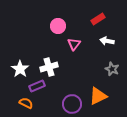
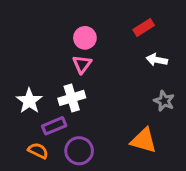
pink triangle: (74, 44) -> (82, 64), moved
orange triangle: (98, 96) -> (144, 140), turned 42
purple circle: (72, 104) -> (79, 151), moved

